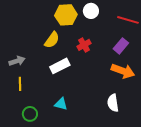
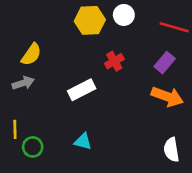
yellow semicircle: (52, 40) -> (31, 54), moved
yellow line: (20, 84) -> (15, 129), moved
white semicircle: (113, 103) -> (171, 150), moved
green circle: (30, 114) -> (33, 147), moved

